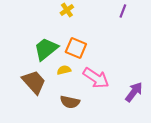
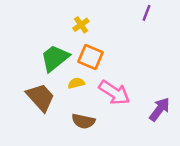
yellow cross: (67, 10) -> (81, 25), moved

